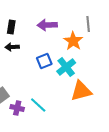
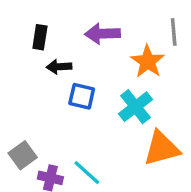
black arrow: (12, 47) -> (59, 67), moved
blue square: (44, 61) -> (82, 96), moved, turned 35

